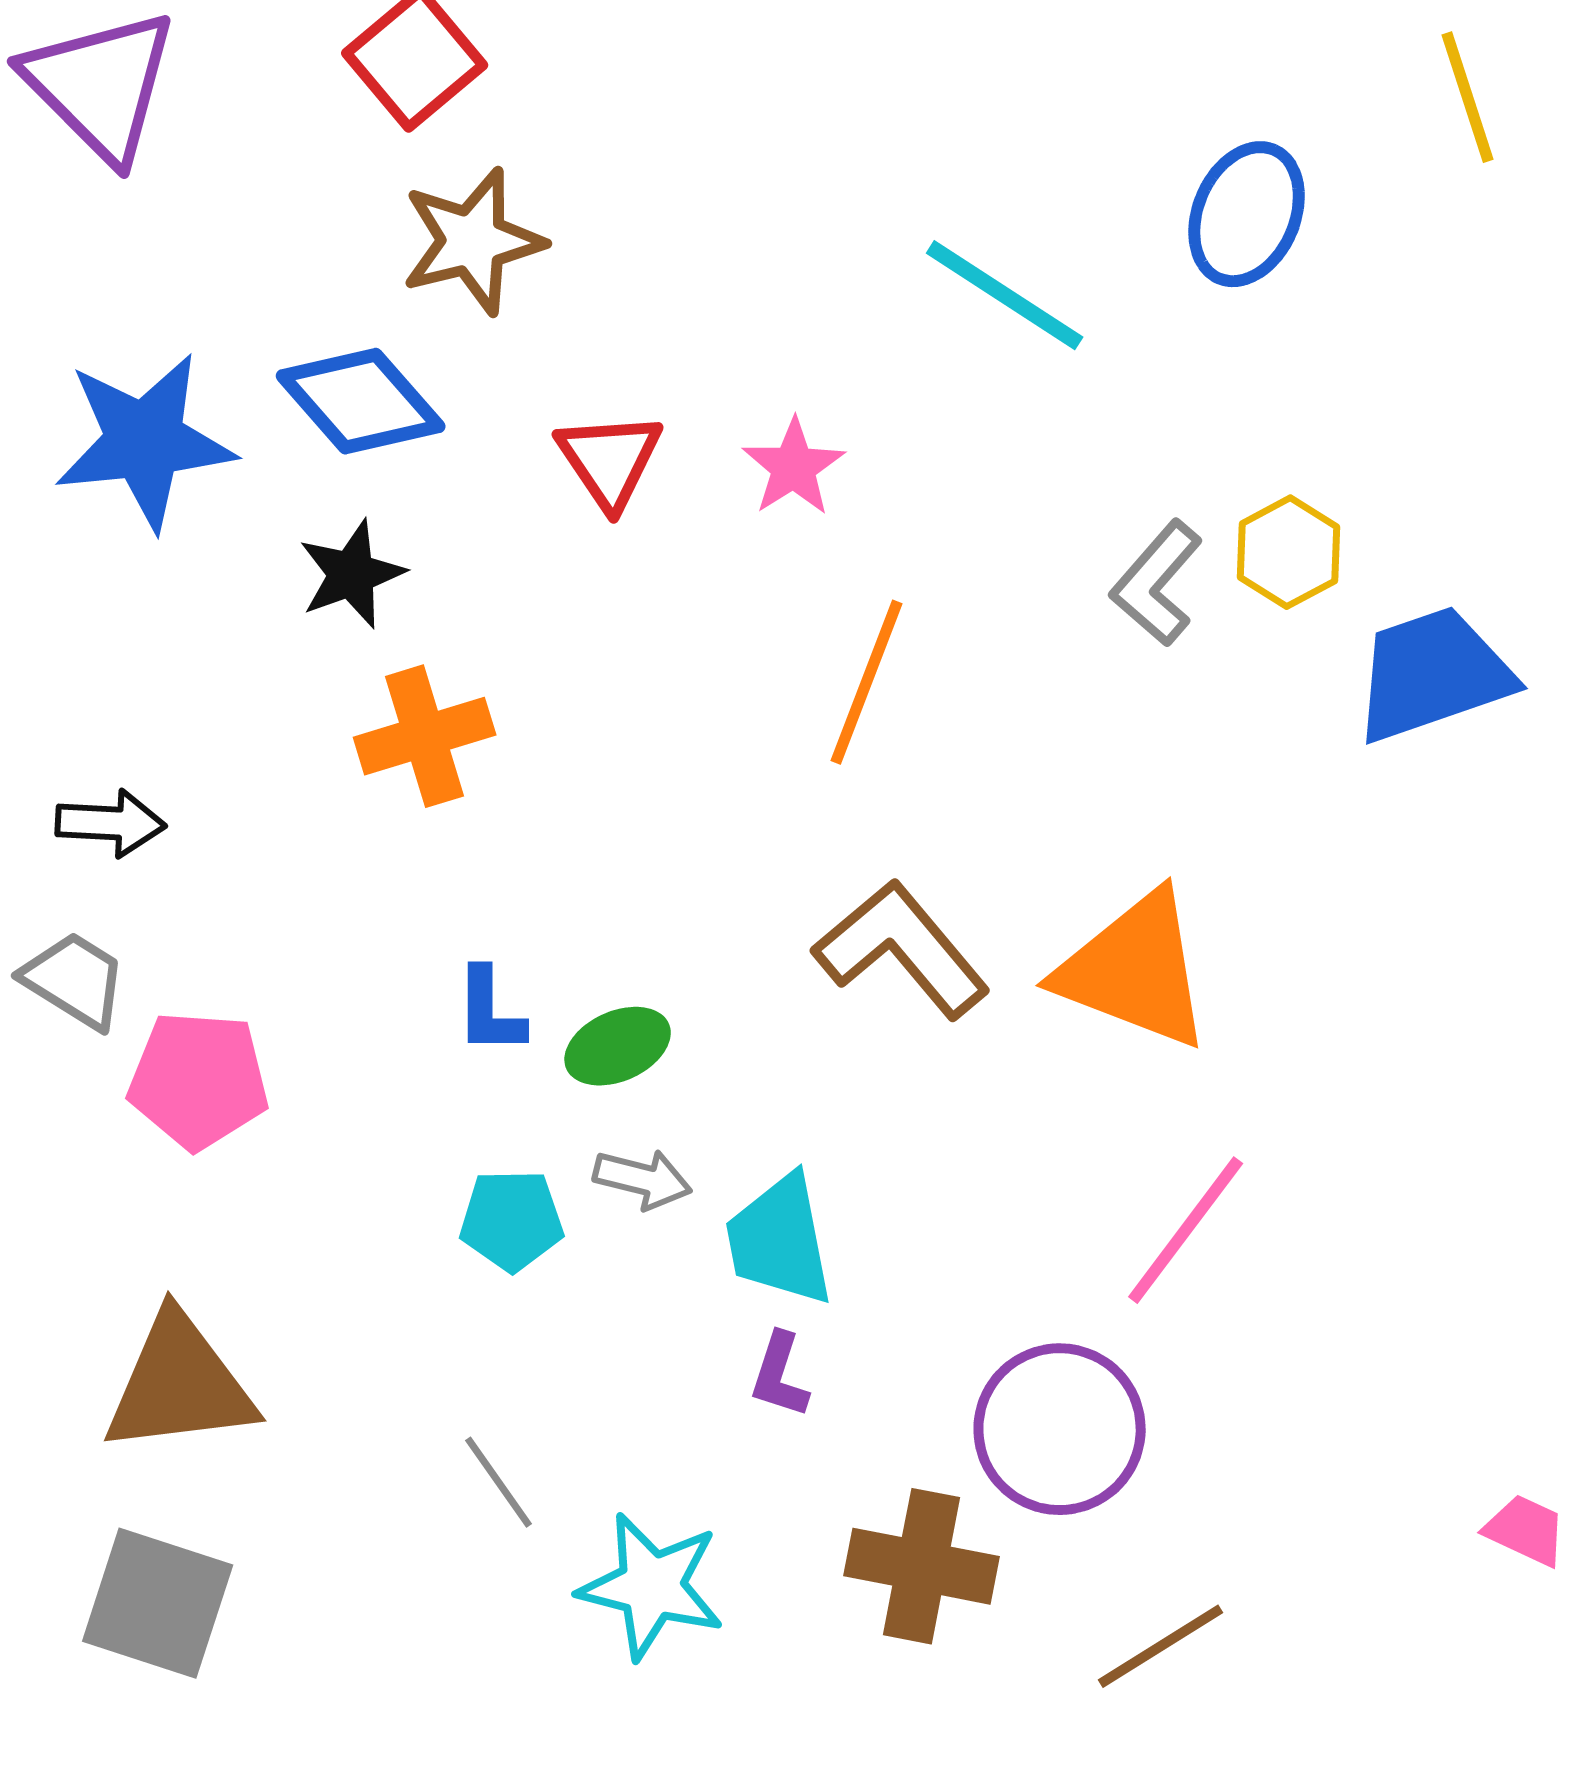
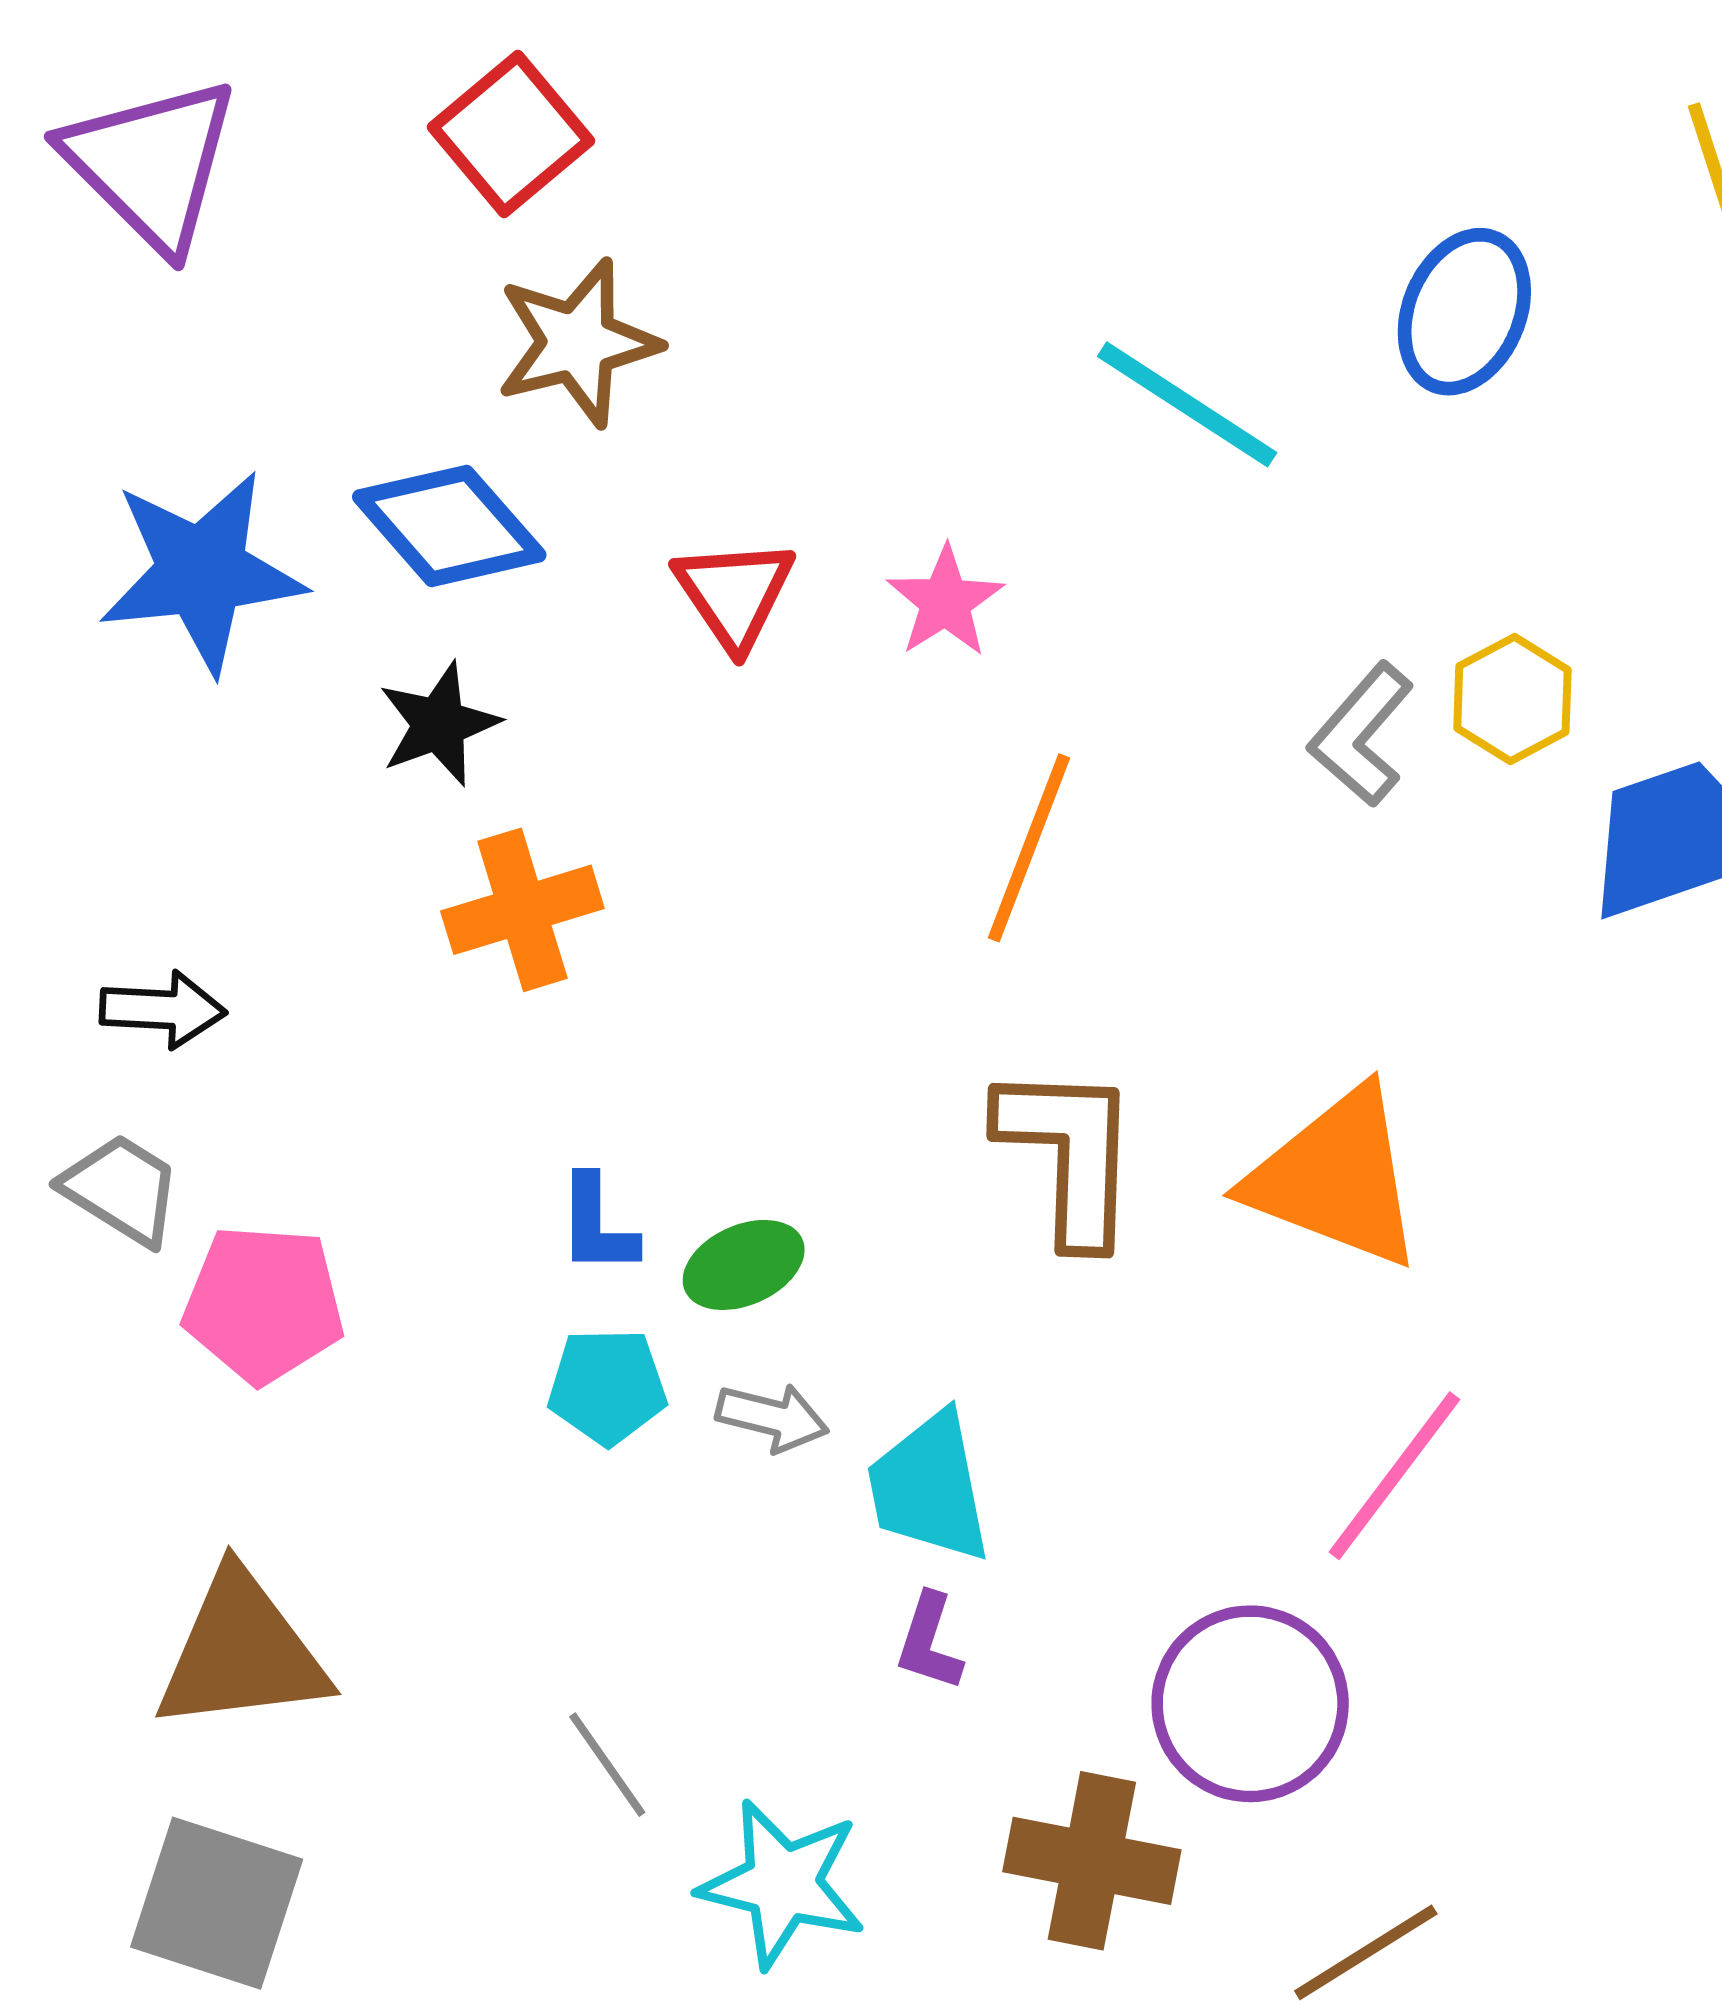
brown L-shape: (902, 949) -> (1069, 1154), turned 42
cyan pentagon: (512, 1220) -> (607, 1386), moved

